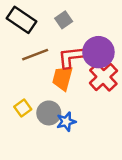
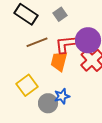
yellow square: (23, 108) -> (27, 85), size x1.5
gray circle: (49, 113) -> (48, 103), moved

